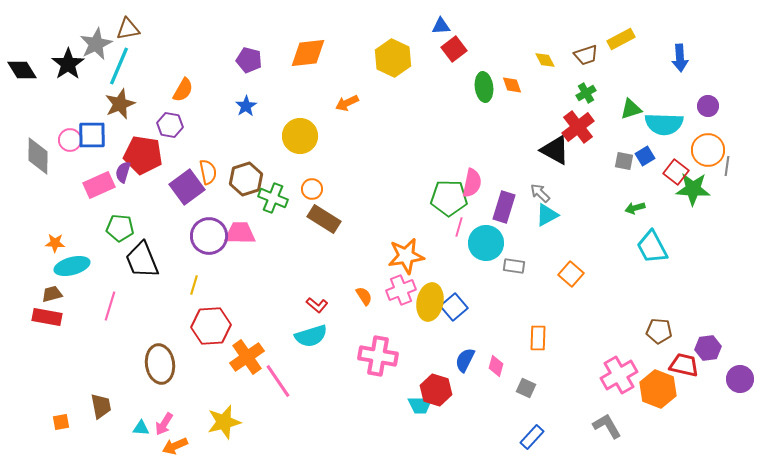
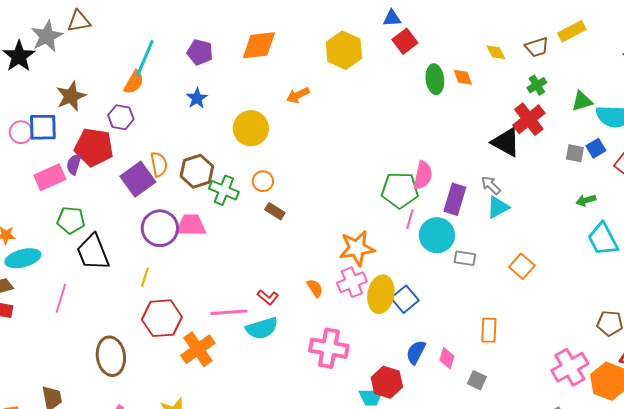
cyan line: (119, 66) -> (145, 58), moved
brown rectangle: (324, 219) -> (275, 211), size x0.6
pink line: (278, 381) -> (229, 312), moved, turned -60

